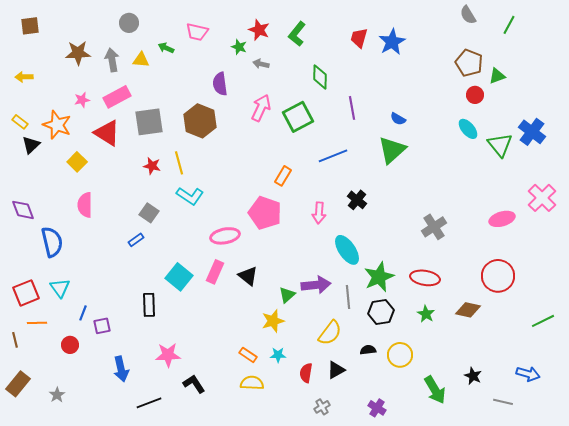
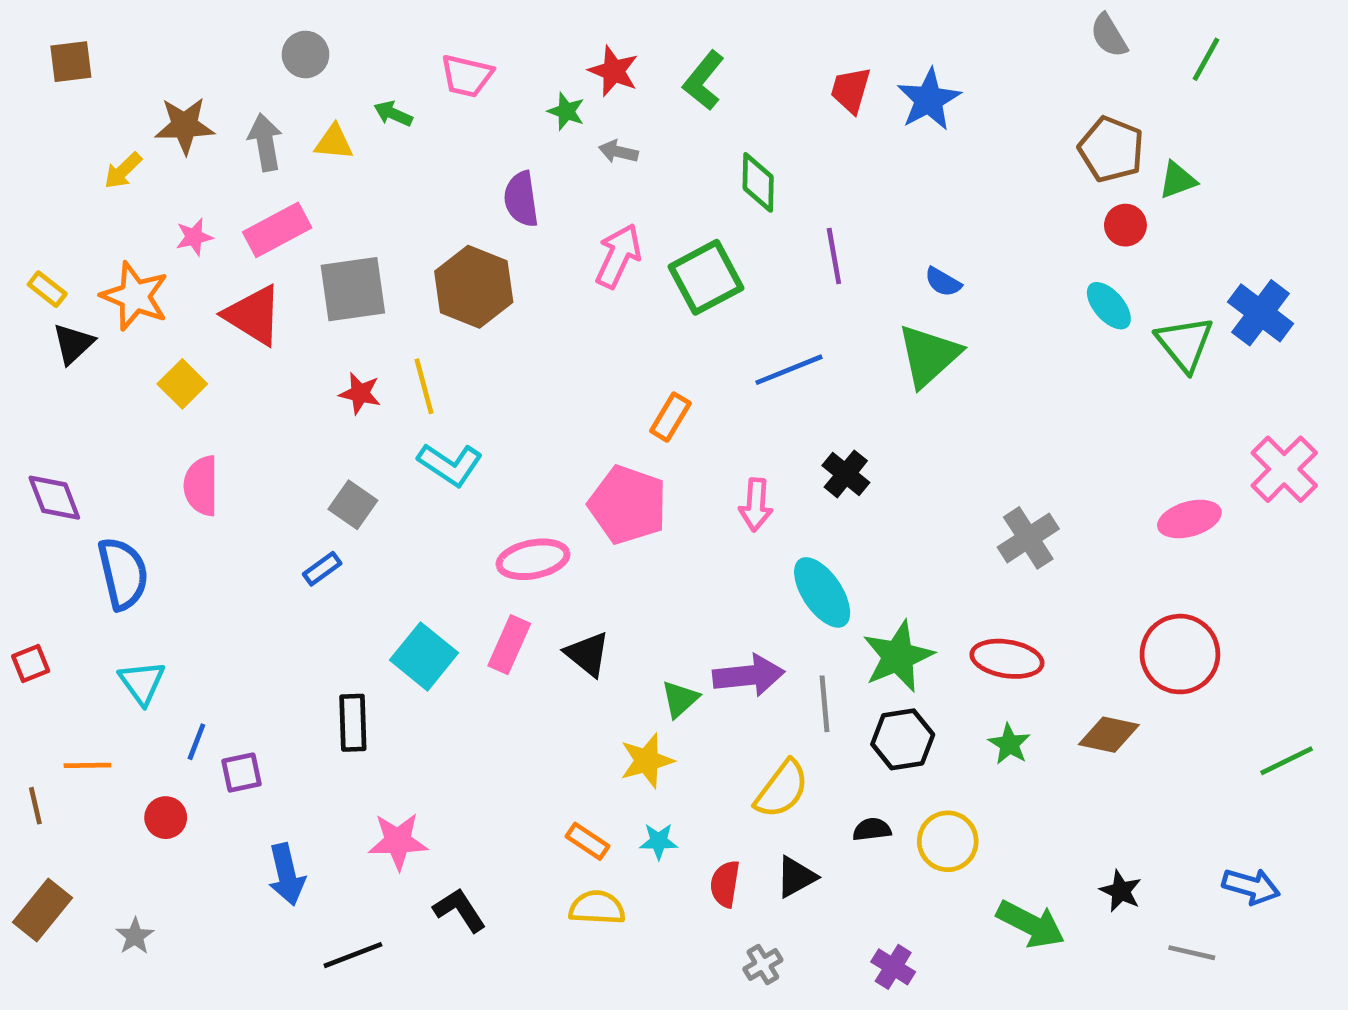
yellow arrow: (24, 77) -> (123, 171), moved, turned -42
red square: (26, 293) -> (31, 664), moved, size x0.6
green arrow: (435, 390) -> (1031, 924), turned -32

